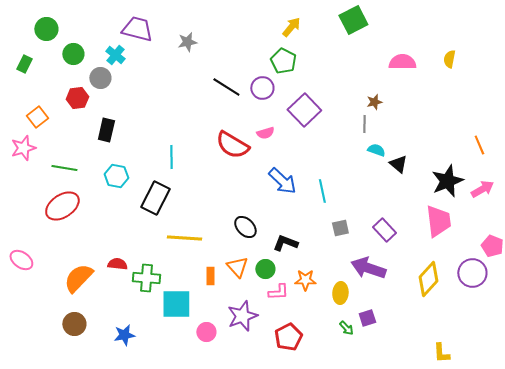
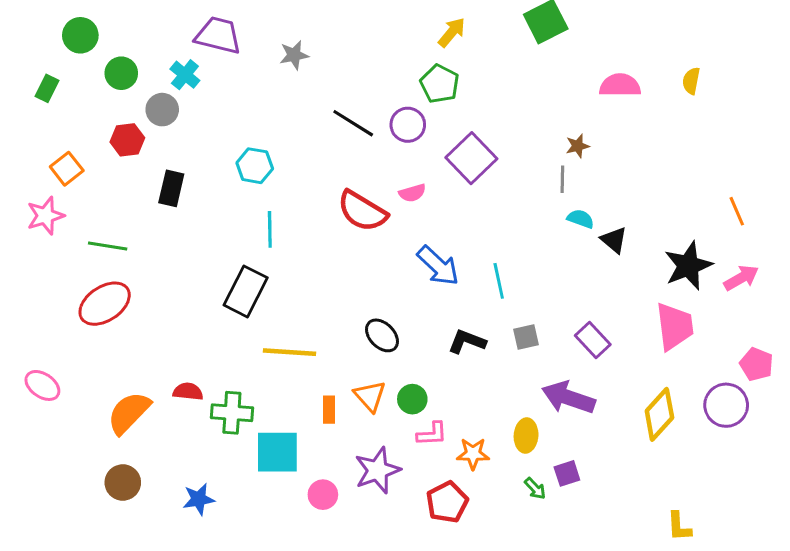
cyan hexagon: (116, 176) -> (255, 166), moved
black L-shape: (285, 243) -> (467, 342), moved
orange star: (305, 280) -> (473, 454), moved

